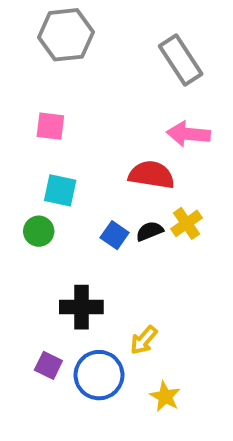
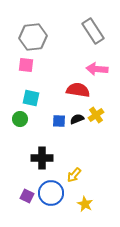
gray hexagon: (66, 35) -> (33, 37), moved
blue square: (115, 235) -> (59, 121), turned -32
purple square: (48, 365) -> (27, 196), moved

